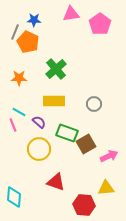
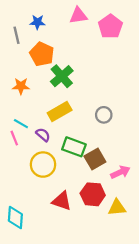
gray line: (15, 32) -> (17, 35), turned -35
orange pentagon: (28, 42) -> (42, 54), moved
yellow rectangle: (54, 101) -> (60, 112), turned -30
red hexagon: (84, 205) -> (93, 194), moved

